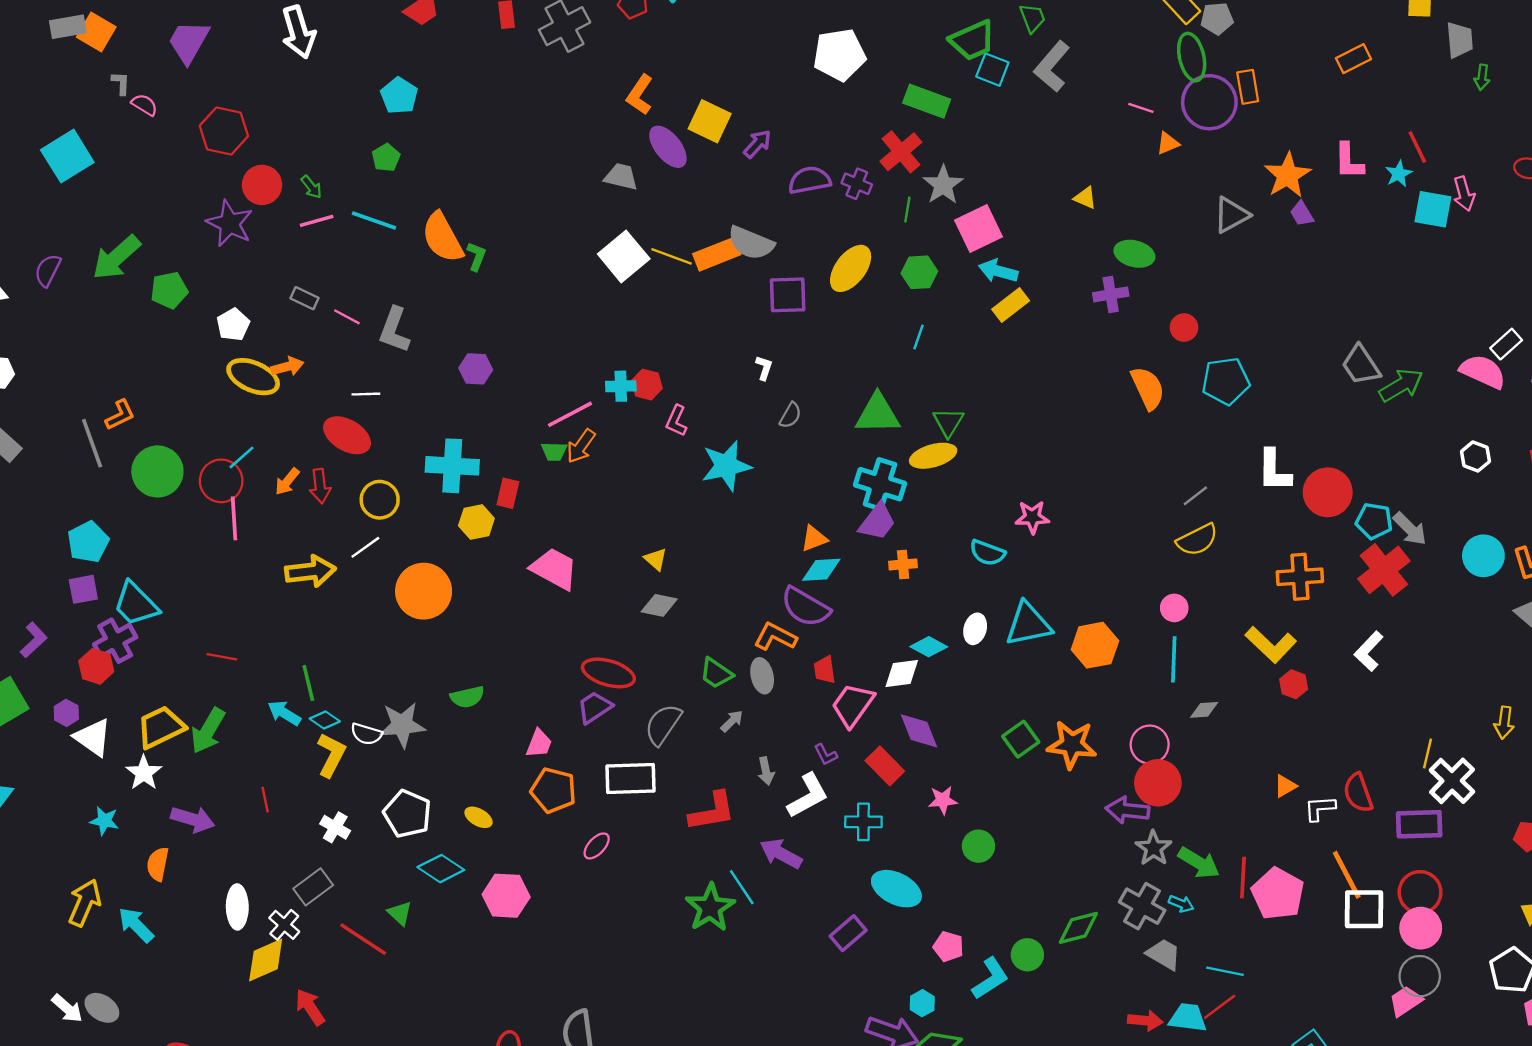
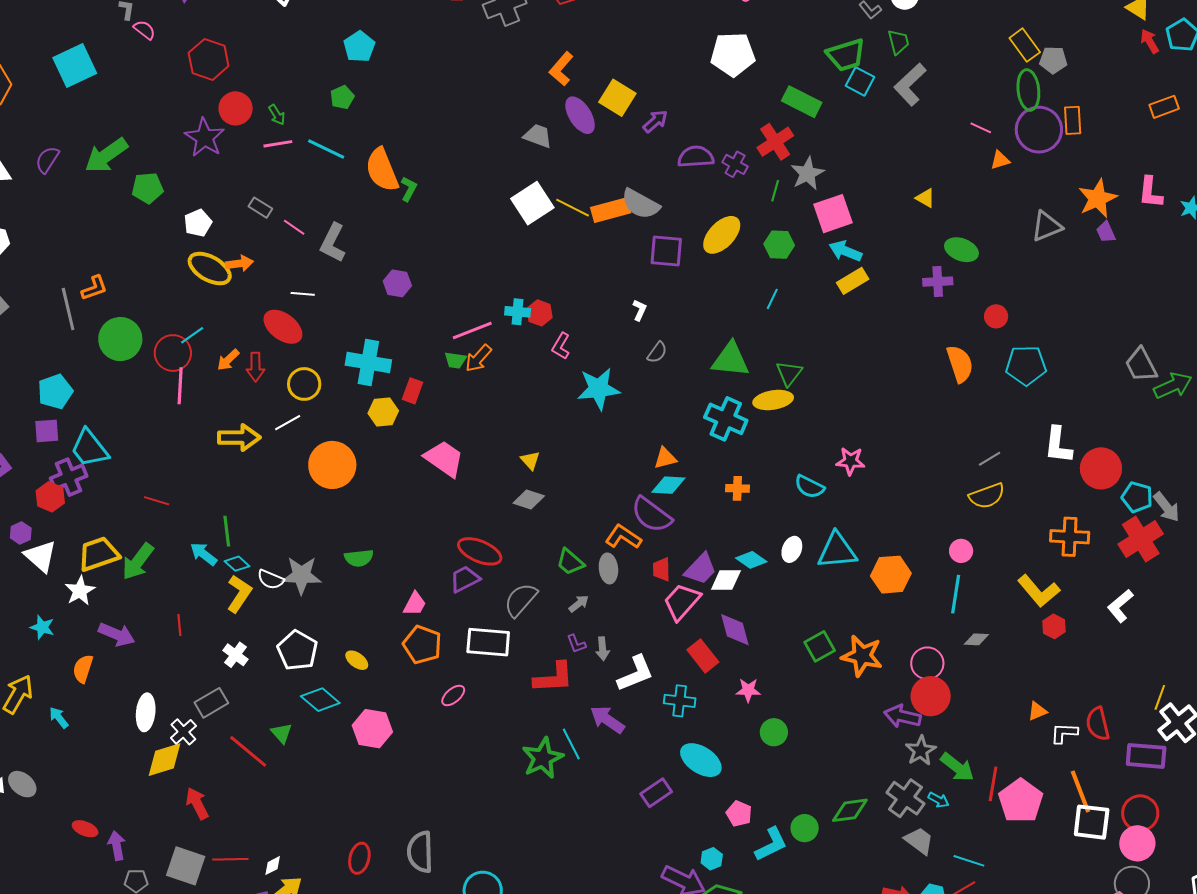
purple trapezoid: (877, 522) -> (701, 569), moved
purple L-shape: (826, 755) -> (576, 644), moved
cyan arrow: (136, 925) -> (59, 718), size x0.7

